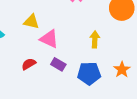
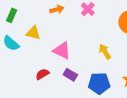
yellow triangle: (31, 22) -> (33, 33), moved
yellow arrow: (95, 39) -> (105, 52), turned -35

